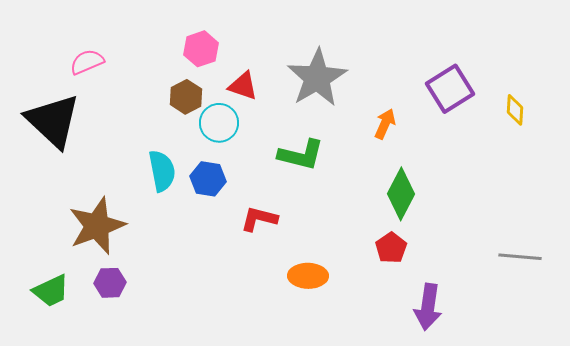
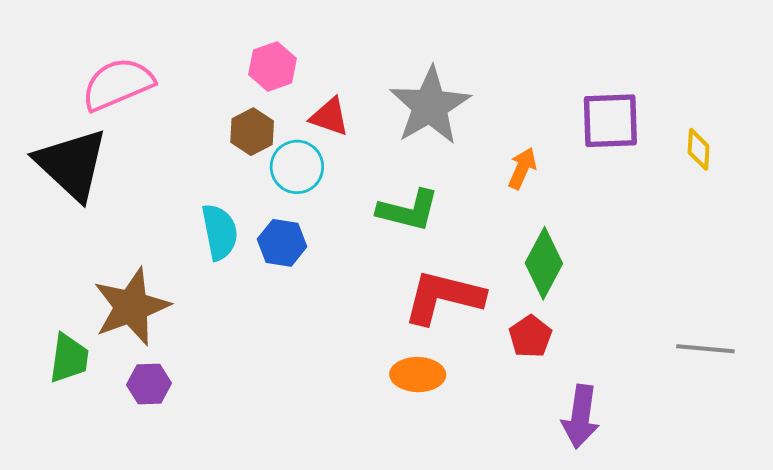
pink semicircle: (87, 62) -> (118, 84), size x1.6
purple square: (450, 89) -> (610, 121), turned 30
red L-shape: (259, 219) -> (443, 297), moved, size x1.6
green trapezoid: (51, 291) -> (69, 358), moved, turned -57

